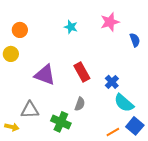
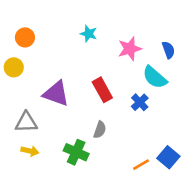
pink star: (110, 22) -> (130, 49), moved
cyan semicircle: (124, 103) -> (155, 77), moved
gray triangle: (30, 110) -> (26, 122), moved
yellow arrow: (12, 127) -> (30, 151), moved

